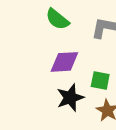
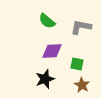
black star: (70, 98) -> (45, 79), moved

